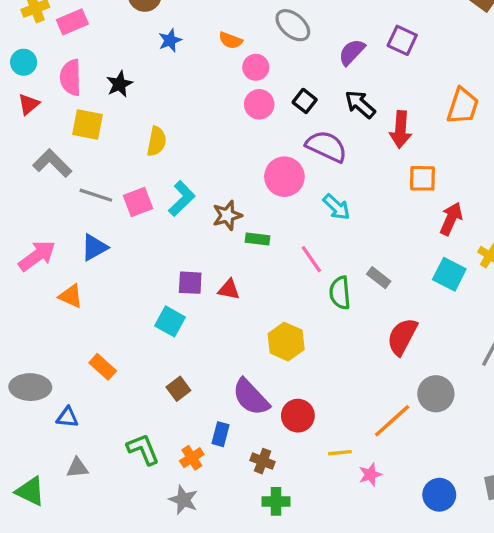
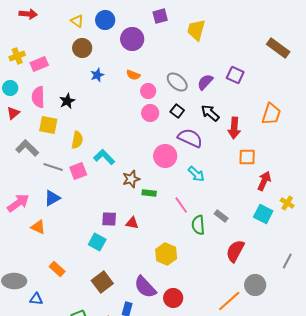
gray ellipse: (293, 25) -> (177, 82), moved
yellow semicircle: (157, 141) -> (77, 140), moved
cyan L-shape: (182, 199) -> (104, 157), moved, turned -90
brown square: (178, 389) -> (102, 282), size x1.5

